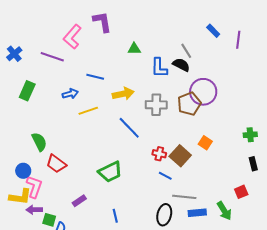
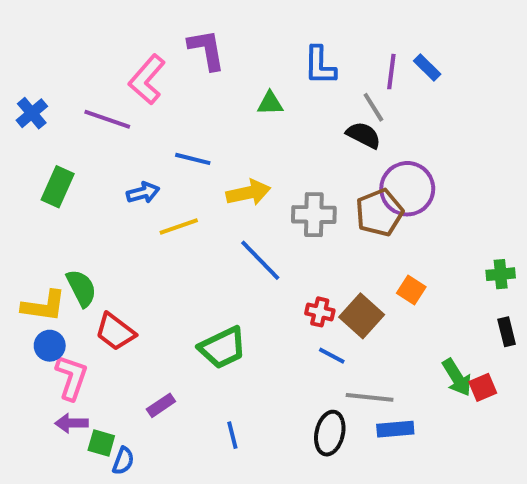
purple line: (238, 40) -> (391, 72), moved
blue L-shape: (159, 68) -> (320, 66), moved
yellow L-shape: (20, 197) -> (44, 306), moved
green arrow: (224, 211) -> (457, 377), moved

